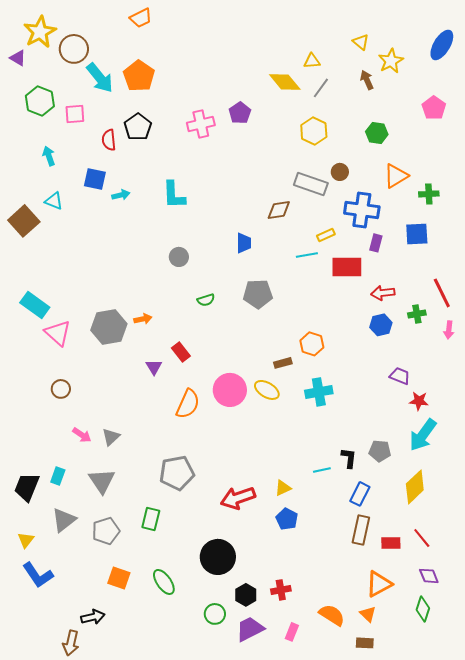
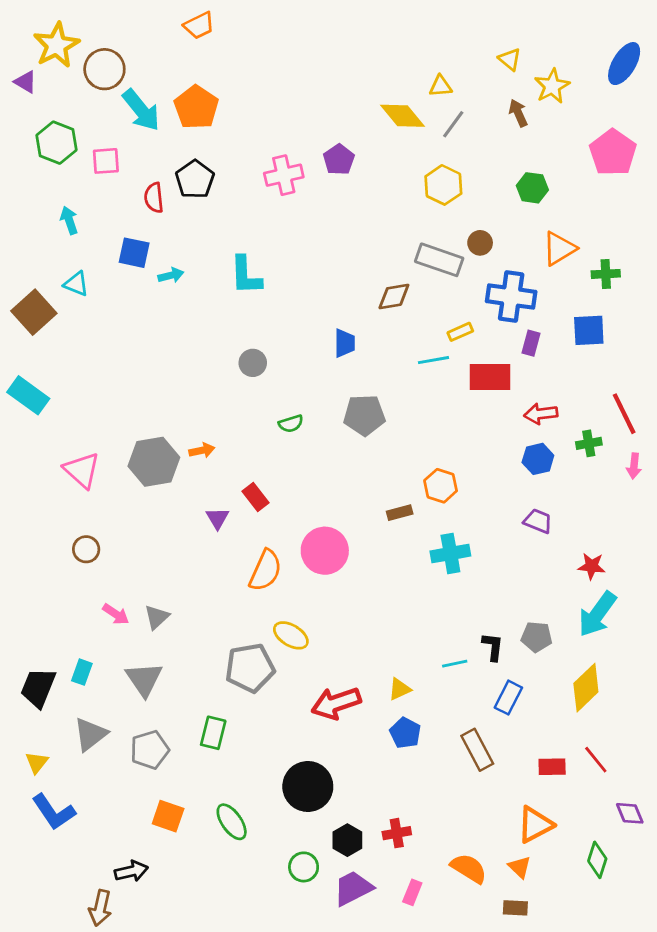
pink pentagon: (434, 108) -> (613, 152), size x1.4
cyan rectangle: (35, 305) -> (28, 395), moved
purple trapezoid: (400, 376) -> (538, 521), moved
yellow ellipse: (267, 390) -> (291, 635), moved
brown rectangle: (361, 530) -> (477, 750), moved, turned -40
purple diamond: (429, 576) -> (630, 813), moved

